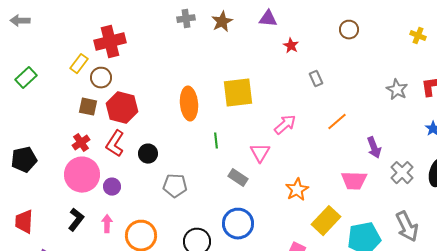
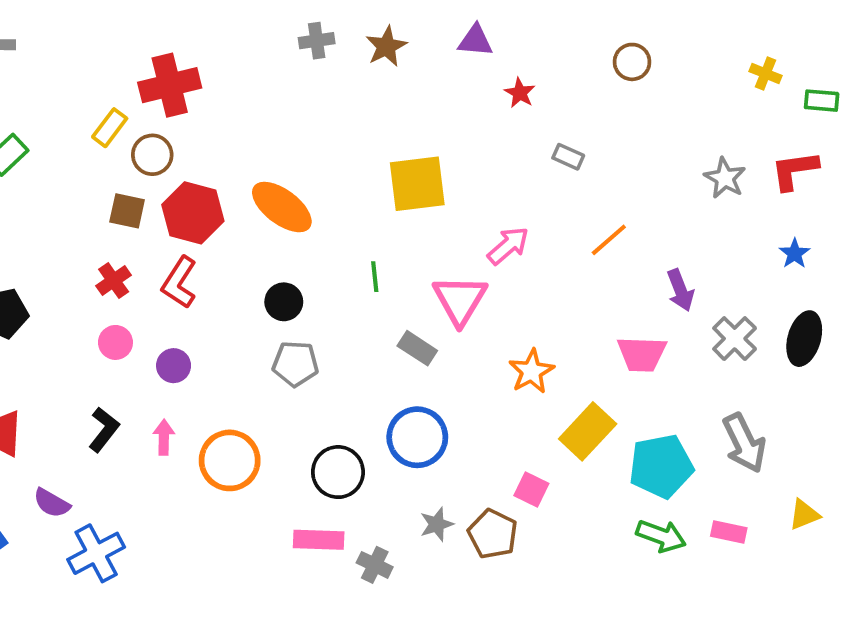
gray rectangle: (316, 79) -> (568, 157), turned -42
orange ellipse: (189, 104) -> (282, 207), moved, turned -48
pink triangle: (260, 153) -> (460, 300), size x1.4
black circle: (148, 154) -> (284, 302), moved
pink circle: (82, 175) -> (115, 342), size x0.5

